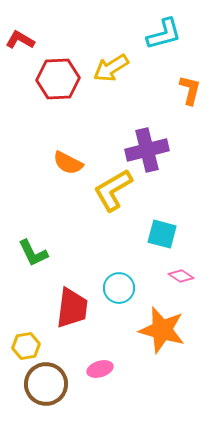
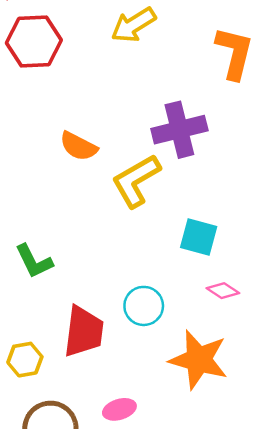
red hexagon: (58, 79) -> (34, 42), moved
orange L-shape: (190, 90) -> (234, 53), size x1.4
yellow hexagon: (26, 346) -> (25, 360), moved

